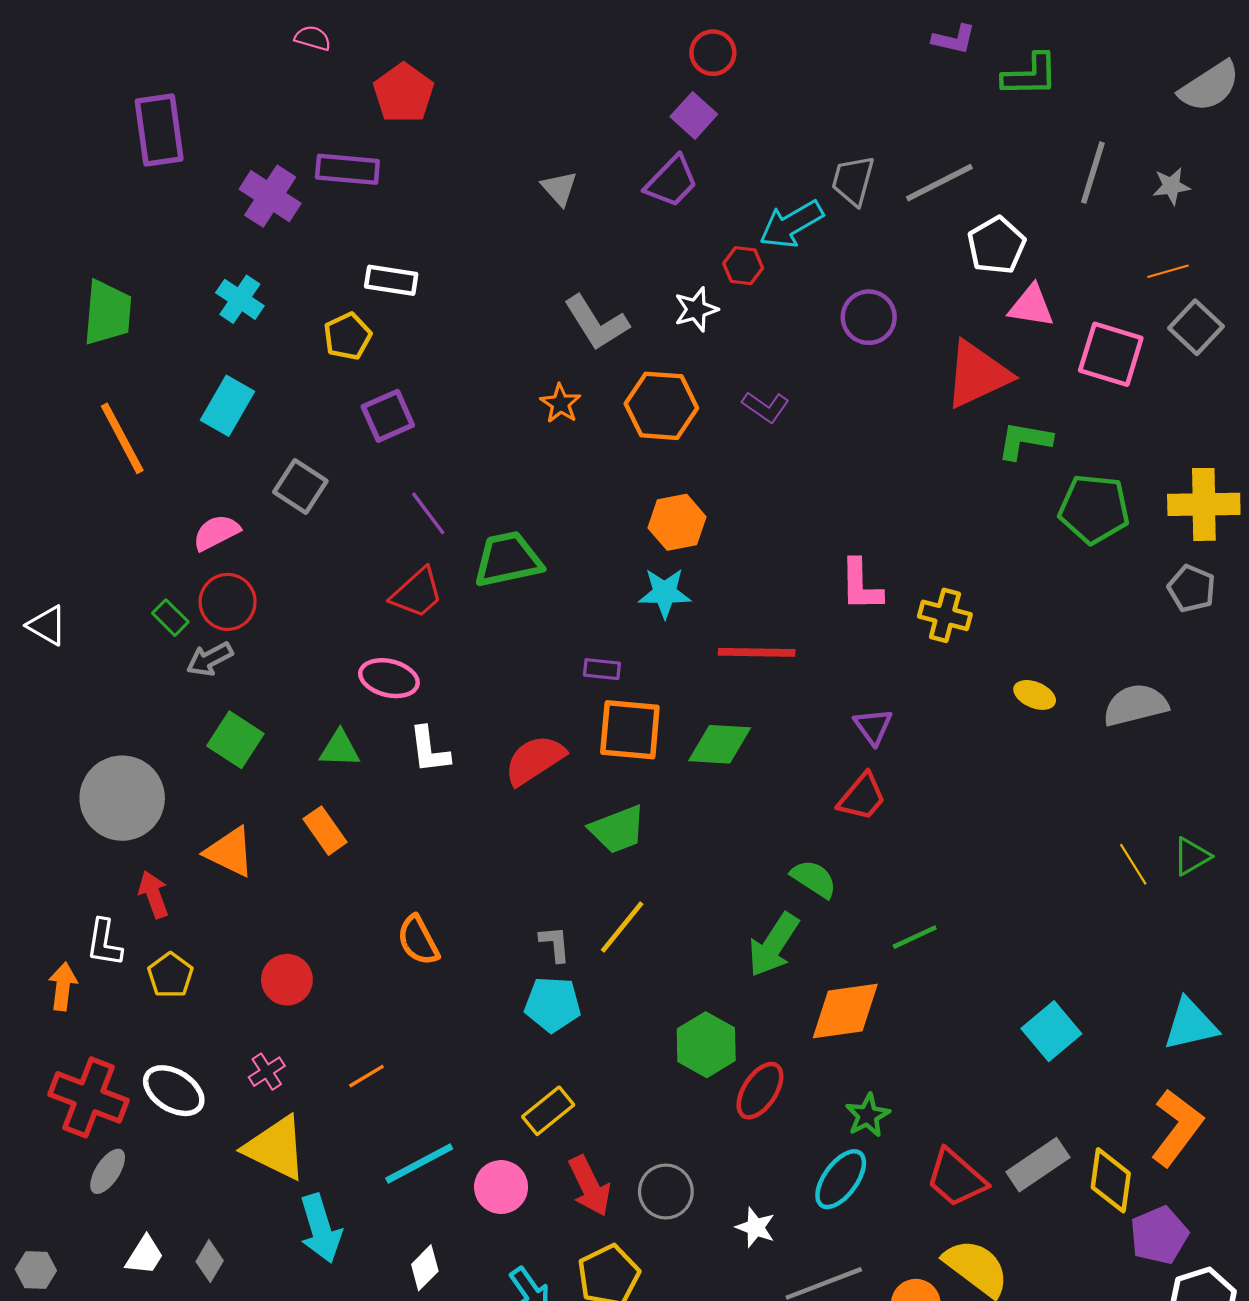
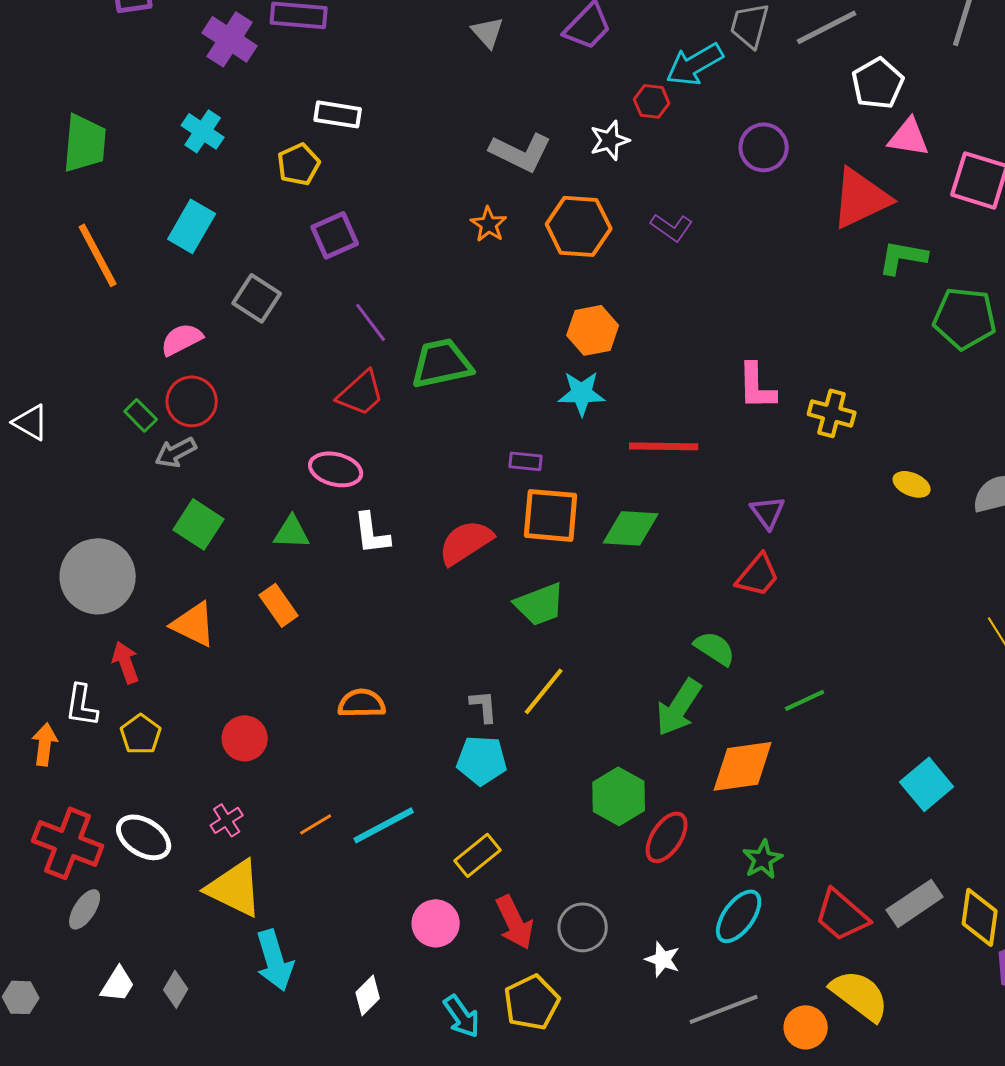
gray L-shape: (596, 323) -> (521, 152), turned -32
orange semicircle: (418, 940) -> (362, 703), turned 117
cyan line: (419, 1163) -> (384, 825), moved

